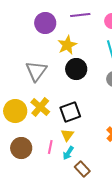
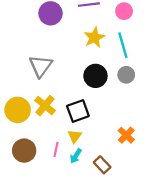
yellow star: (67, 45) -> (94, 37), moved
black circle: (76, 69) -> (95, 76), moved
brown rectangle: (82, 169) -> (102, 165), moved

